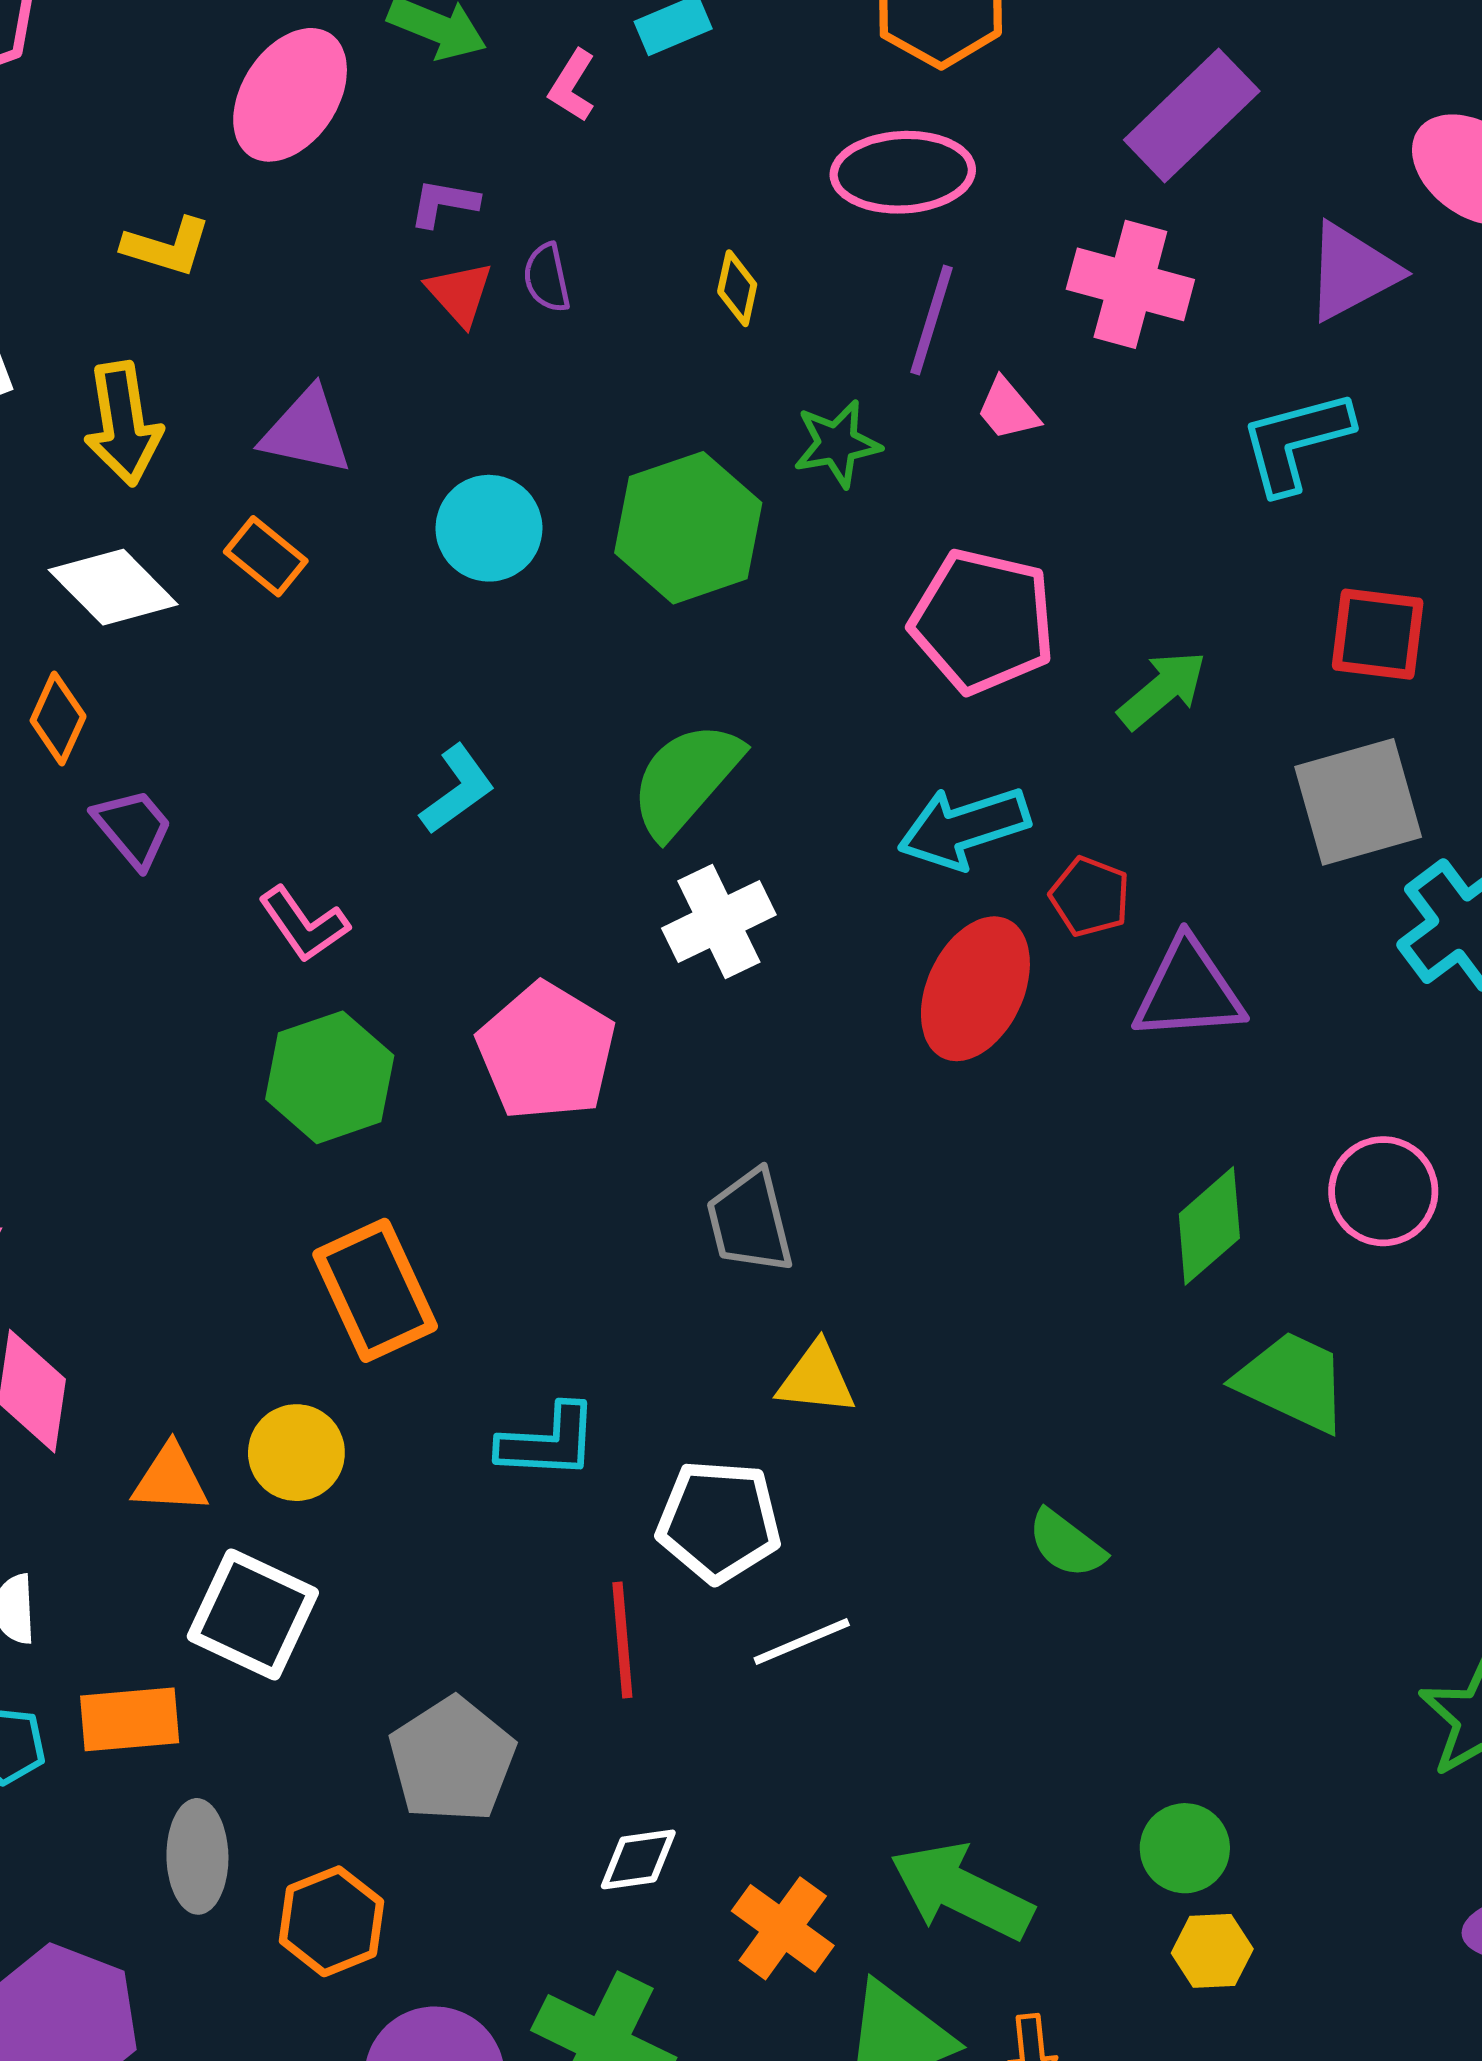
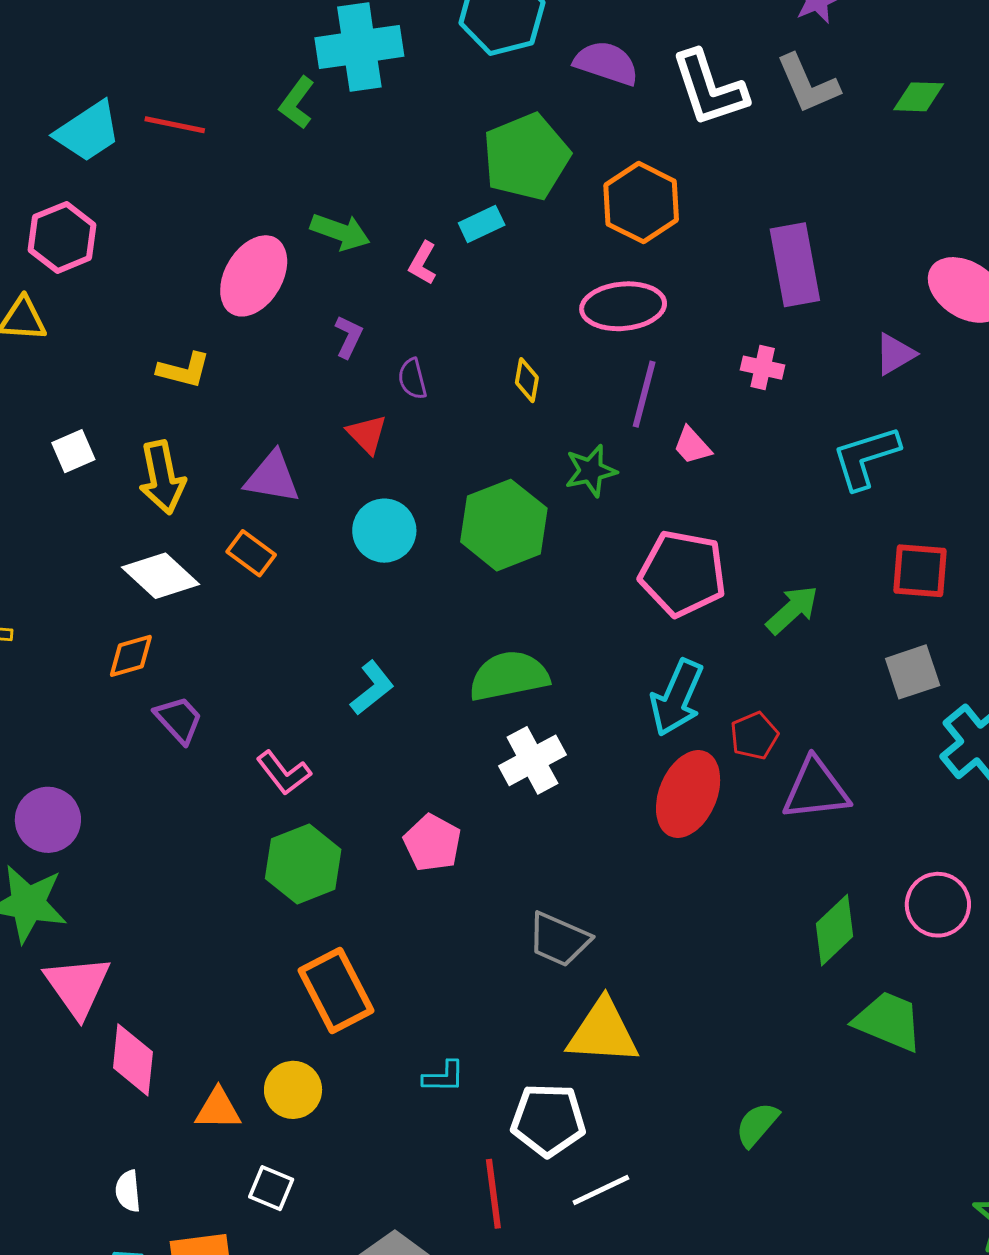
purple rectangle: (1192, 116) -> (795, 265), turned -54
purple L-shape: (444, 203) -> (349, 337), turned 108
purple triangle: (1352, 272) -> (895, 354), size x0.7
pink cross: (1130, 284) -> (763, 368), size x0.6
red triangle: (460, 293) -> (367, 434), moved
orange diamond: (58, 718) -> (131, 656), turned 52
green semicircle: (686, 779) -> (509, 676), turned 40
gray square: (1358, 802) -> (913, 672), size x0.7
cyan arrow: (964, 828) -> (677, 698), turned -46
red pentagon: (1090, 897) -> (754, 736), turned 30
pink pentagon: (546, 1052) -> (432, 843), size x0.7
gray trapezoid: (750, 1221) -> (559, 939), turned -50
yellow triangle: (816, 1379) -> (603, 1032), size x1.5
cyan L-shape: (548, 1442) -> (444, 1077), size x0.7
green semicircle: (1066, 1544) -> (757, 1124), turned 96
white square: (253, 1615) -> (271, 1188), size x0.6

